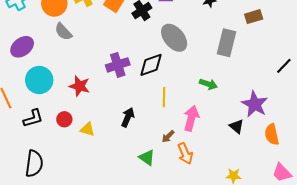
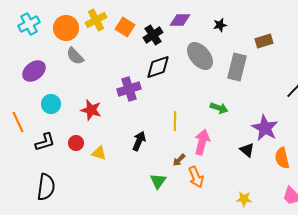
gray ellipse: (174, 38) -> (200, 56), moved
black diamond: (151, 65) -> (158, 67), moved
cyan circle: (39, 80) -> (51, 104), size x0.7
green triangle: (147, 158) -> (158, 181), turned 30

